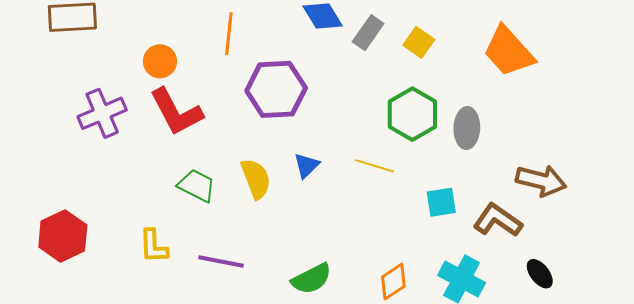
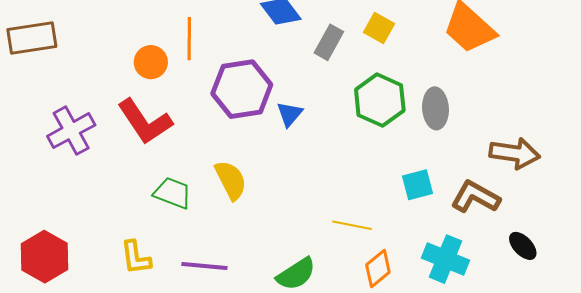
gray rectangle: (368, 33) -> (329, 42), moved
orange circle: (160, 61) -> (151, 62), moved
blue triangle: (306, 165) -> (290, 114), moved
yellow line: (374, 166) -> (352, 225), moved

